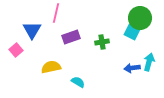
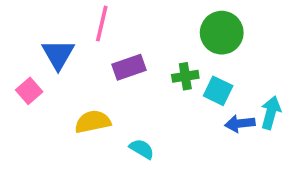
green circle: (140, 18) -> (222, 33), moved
cyan square: (132, 32) -> (218, 91), moved

